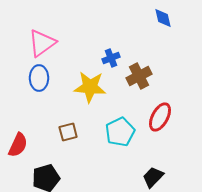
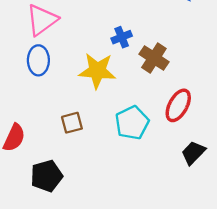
brown cross: (139, 76) -> (154, 58), turned -30
black trapezoid: (153, 177) -> (193, 153), moved

